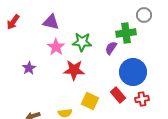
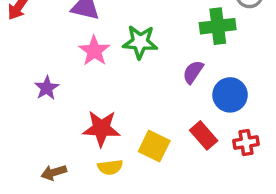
purple semicircle: (111, 48) -> (193, 72), moved
red star: (74, 70) -> (101, 128), moved
blue circle: (133, 72) -> (230, 95), size x0.7

